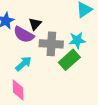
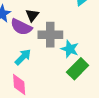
cyan star: (77, 40) -> (70, 49), moved, turned 30
green rectangle: (69, 60) -> (78, 69), moved

